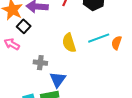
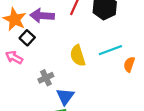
orange semicircle: (116, 43) -> (129, 64), moved
gray cross: (40, 63) -> (46, 78), turned -32

